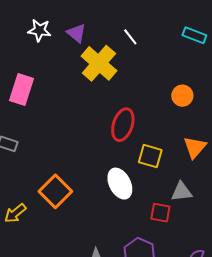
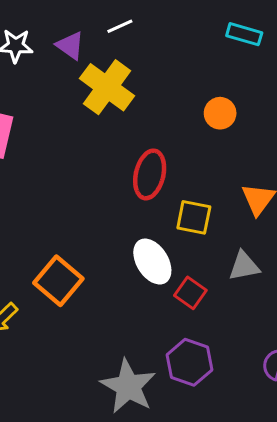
white line: (130, 37) -> (120, 26), moved, turned -72
orange circle: (182, 96) -> (220, 113), moved
red square: (160, 213) -> (190, 293), moved, turned 30

